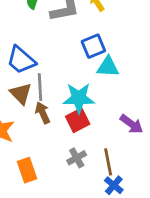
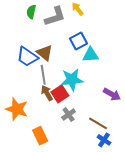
brown triangle: (21, 94) -> (45, 53), moved
red square: (78, 120) -> (60, 94), moved
gray cross: (77, 158) -> (69, 115), moved
brown line: (108, 162) -> (98, 123), turned -42

